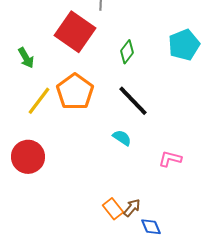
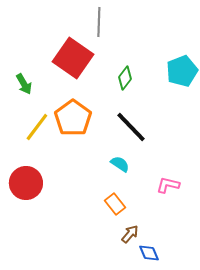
orange rectangle: (113, 209) -> (115, 204), moved

